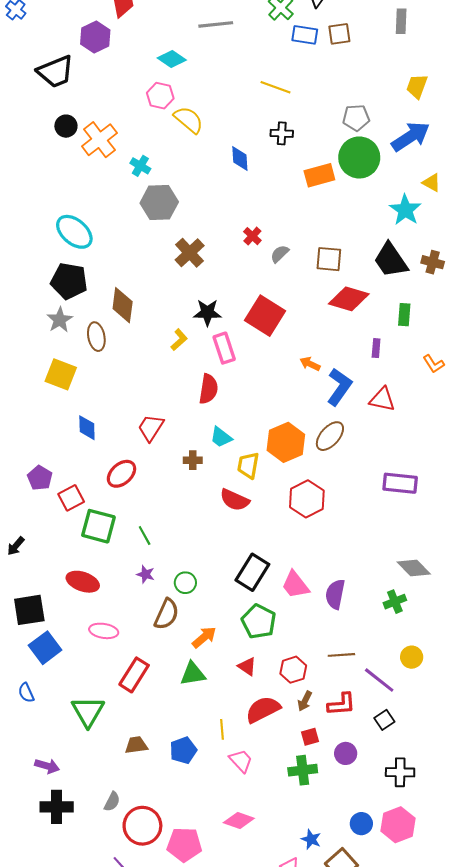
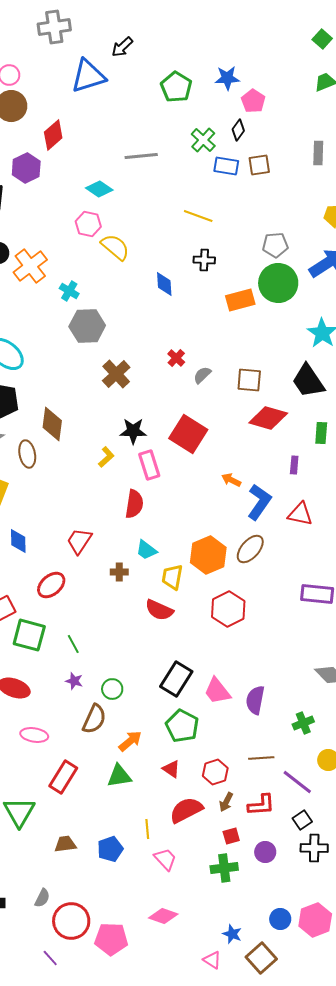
green cross: (395, 602) -> (303, 723), moved
black cross: (400, 772) -> (314, 848), moved

